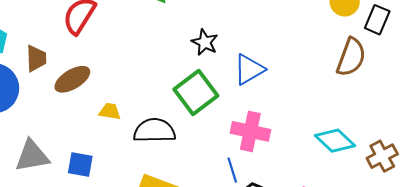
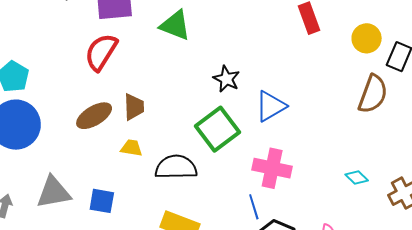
brown trapezoid: (36, 58) -> (134, 107), moved
cyan diamond: (335, 141) -> (357, 178), size x0.6

